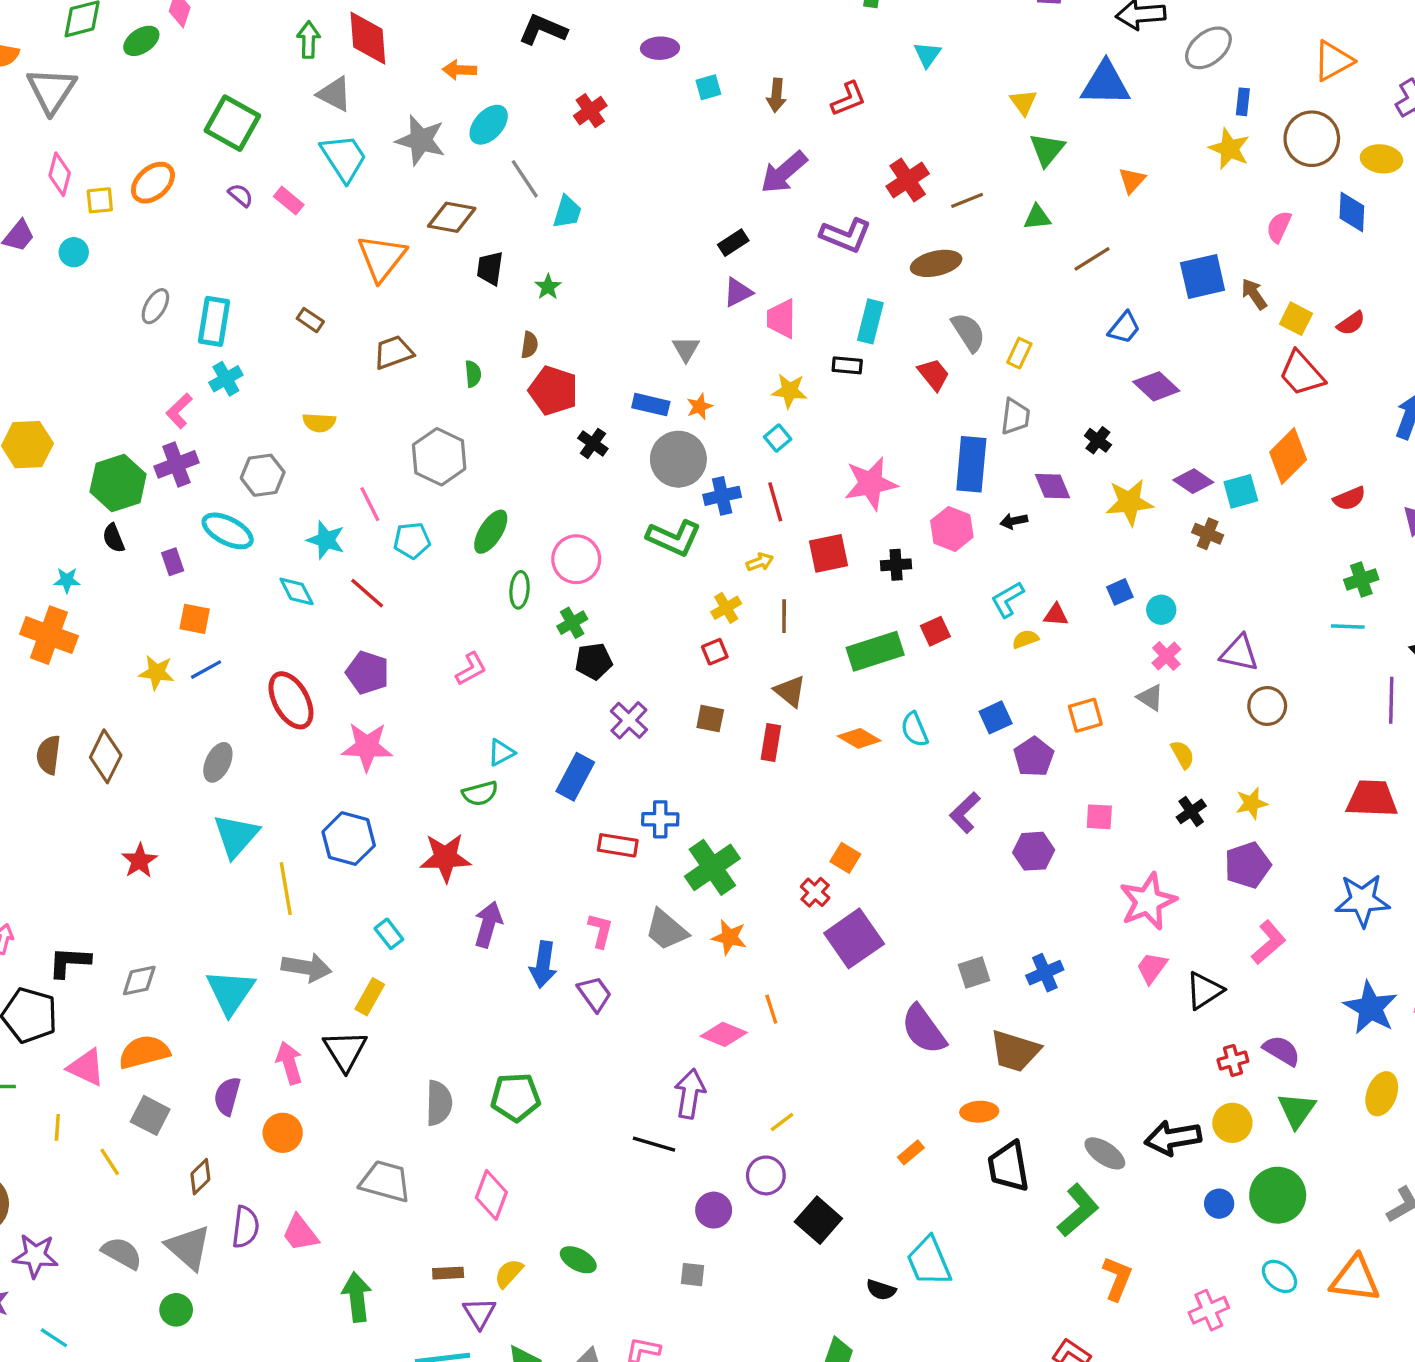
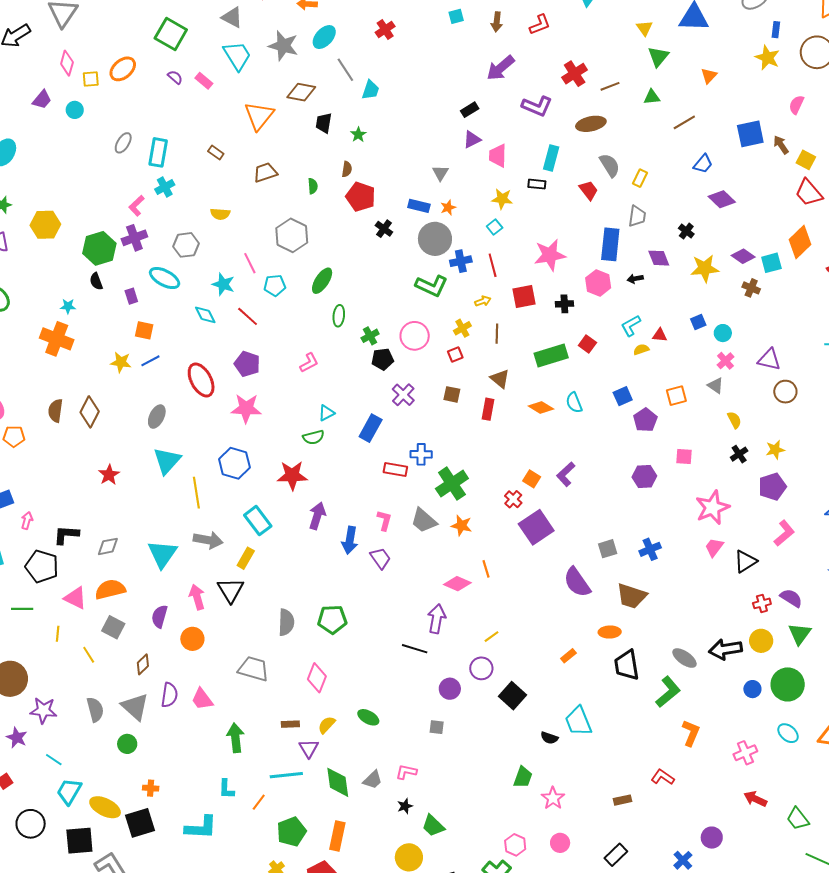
pink circle: (576, 559) -> (415, 336), moved
red square: (935, 631) -> (587, 344), turned -30
purple L-shape: (965, 813) -> (566, 474), moved
cyan rectangle: (389, 934) -> (258, 521), size x1.6
gray semicircle: (122, 1253) -> (95, 709), turned 45

